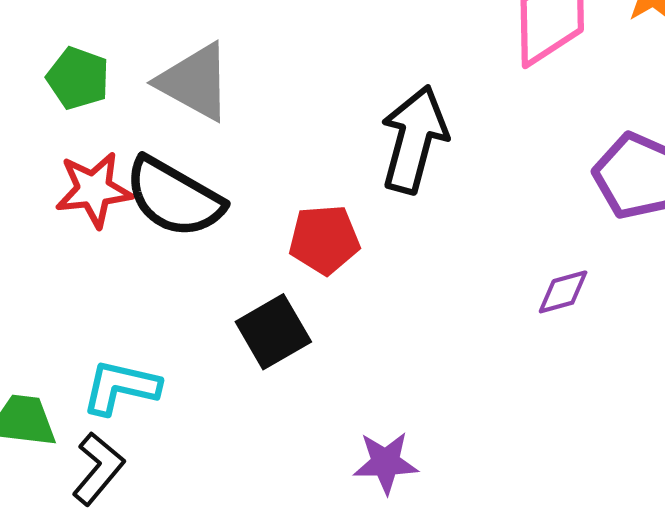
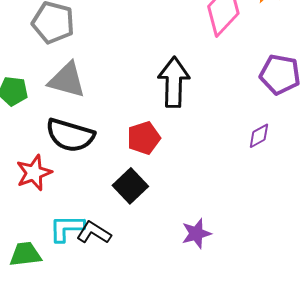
red star: (94, 190) -> (34, 173), moved
black L-shape: (98, 469) -> (94, 233), moved, turned -84

